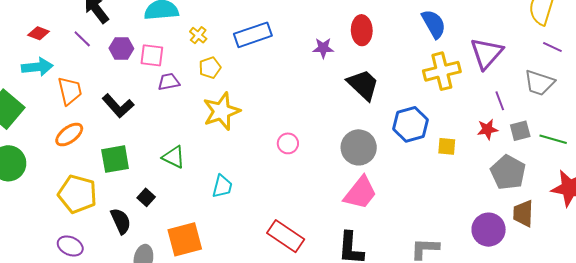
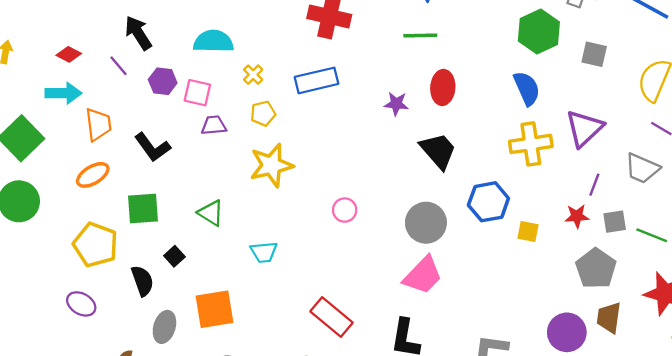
purple line: (500, 101) -> (594, 185), turned 36
cyan trapezoid: (222, 186) -> (264, 252), turned 65

